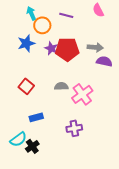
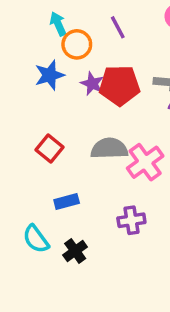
purple line: (66, 15) -> (118, 27), turned 48
gray semicircle: (61, 86) -> (109, 149), size x1.5
cyan semicircle: (18, 139) -> (36, 239), turned 90
black cross: (32, 146) -> (75, 251), moved

